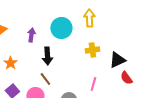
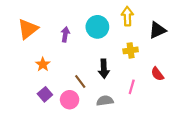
black arrow: (47, 56) -> (104, 69), moved
black triangle: (117, 60) -> (157, 30), moved
red semicircle: (126, 78) -> (157, 74), moved

